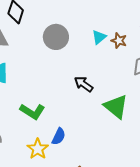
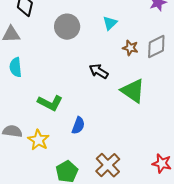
brown star: (119, 41) -> (130, 48), moved
yellow star: (38, 149) -> (38, 140), moved

